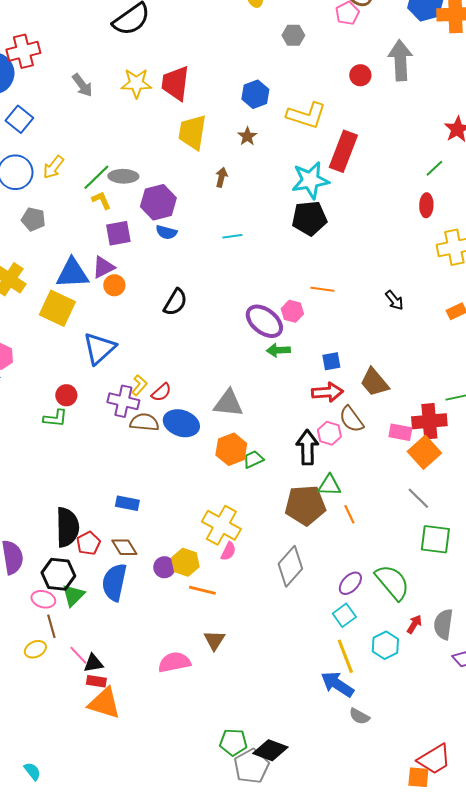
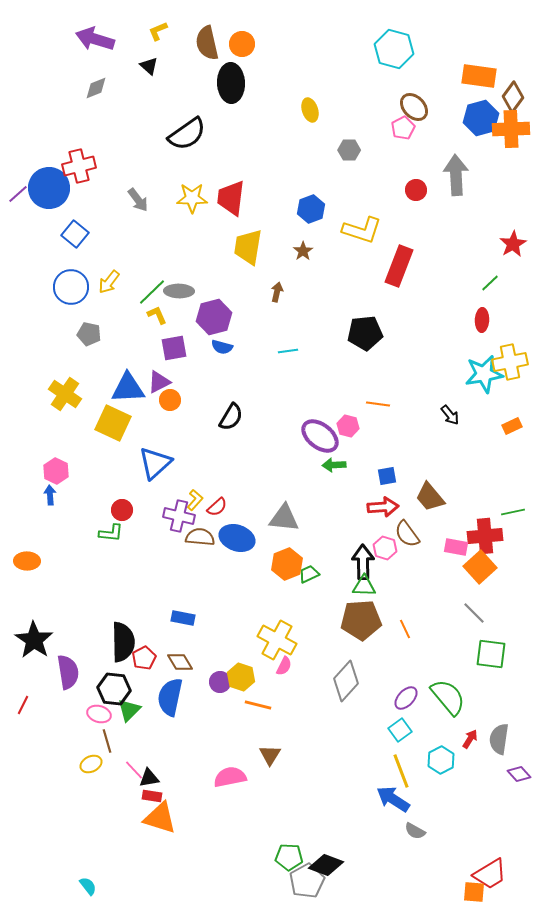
cyan star: (310, 180) -> (484, 374), moved
green triangle: (329, 485) -> (364, 586), moved

